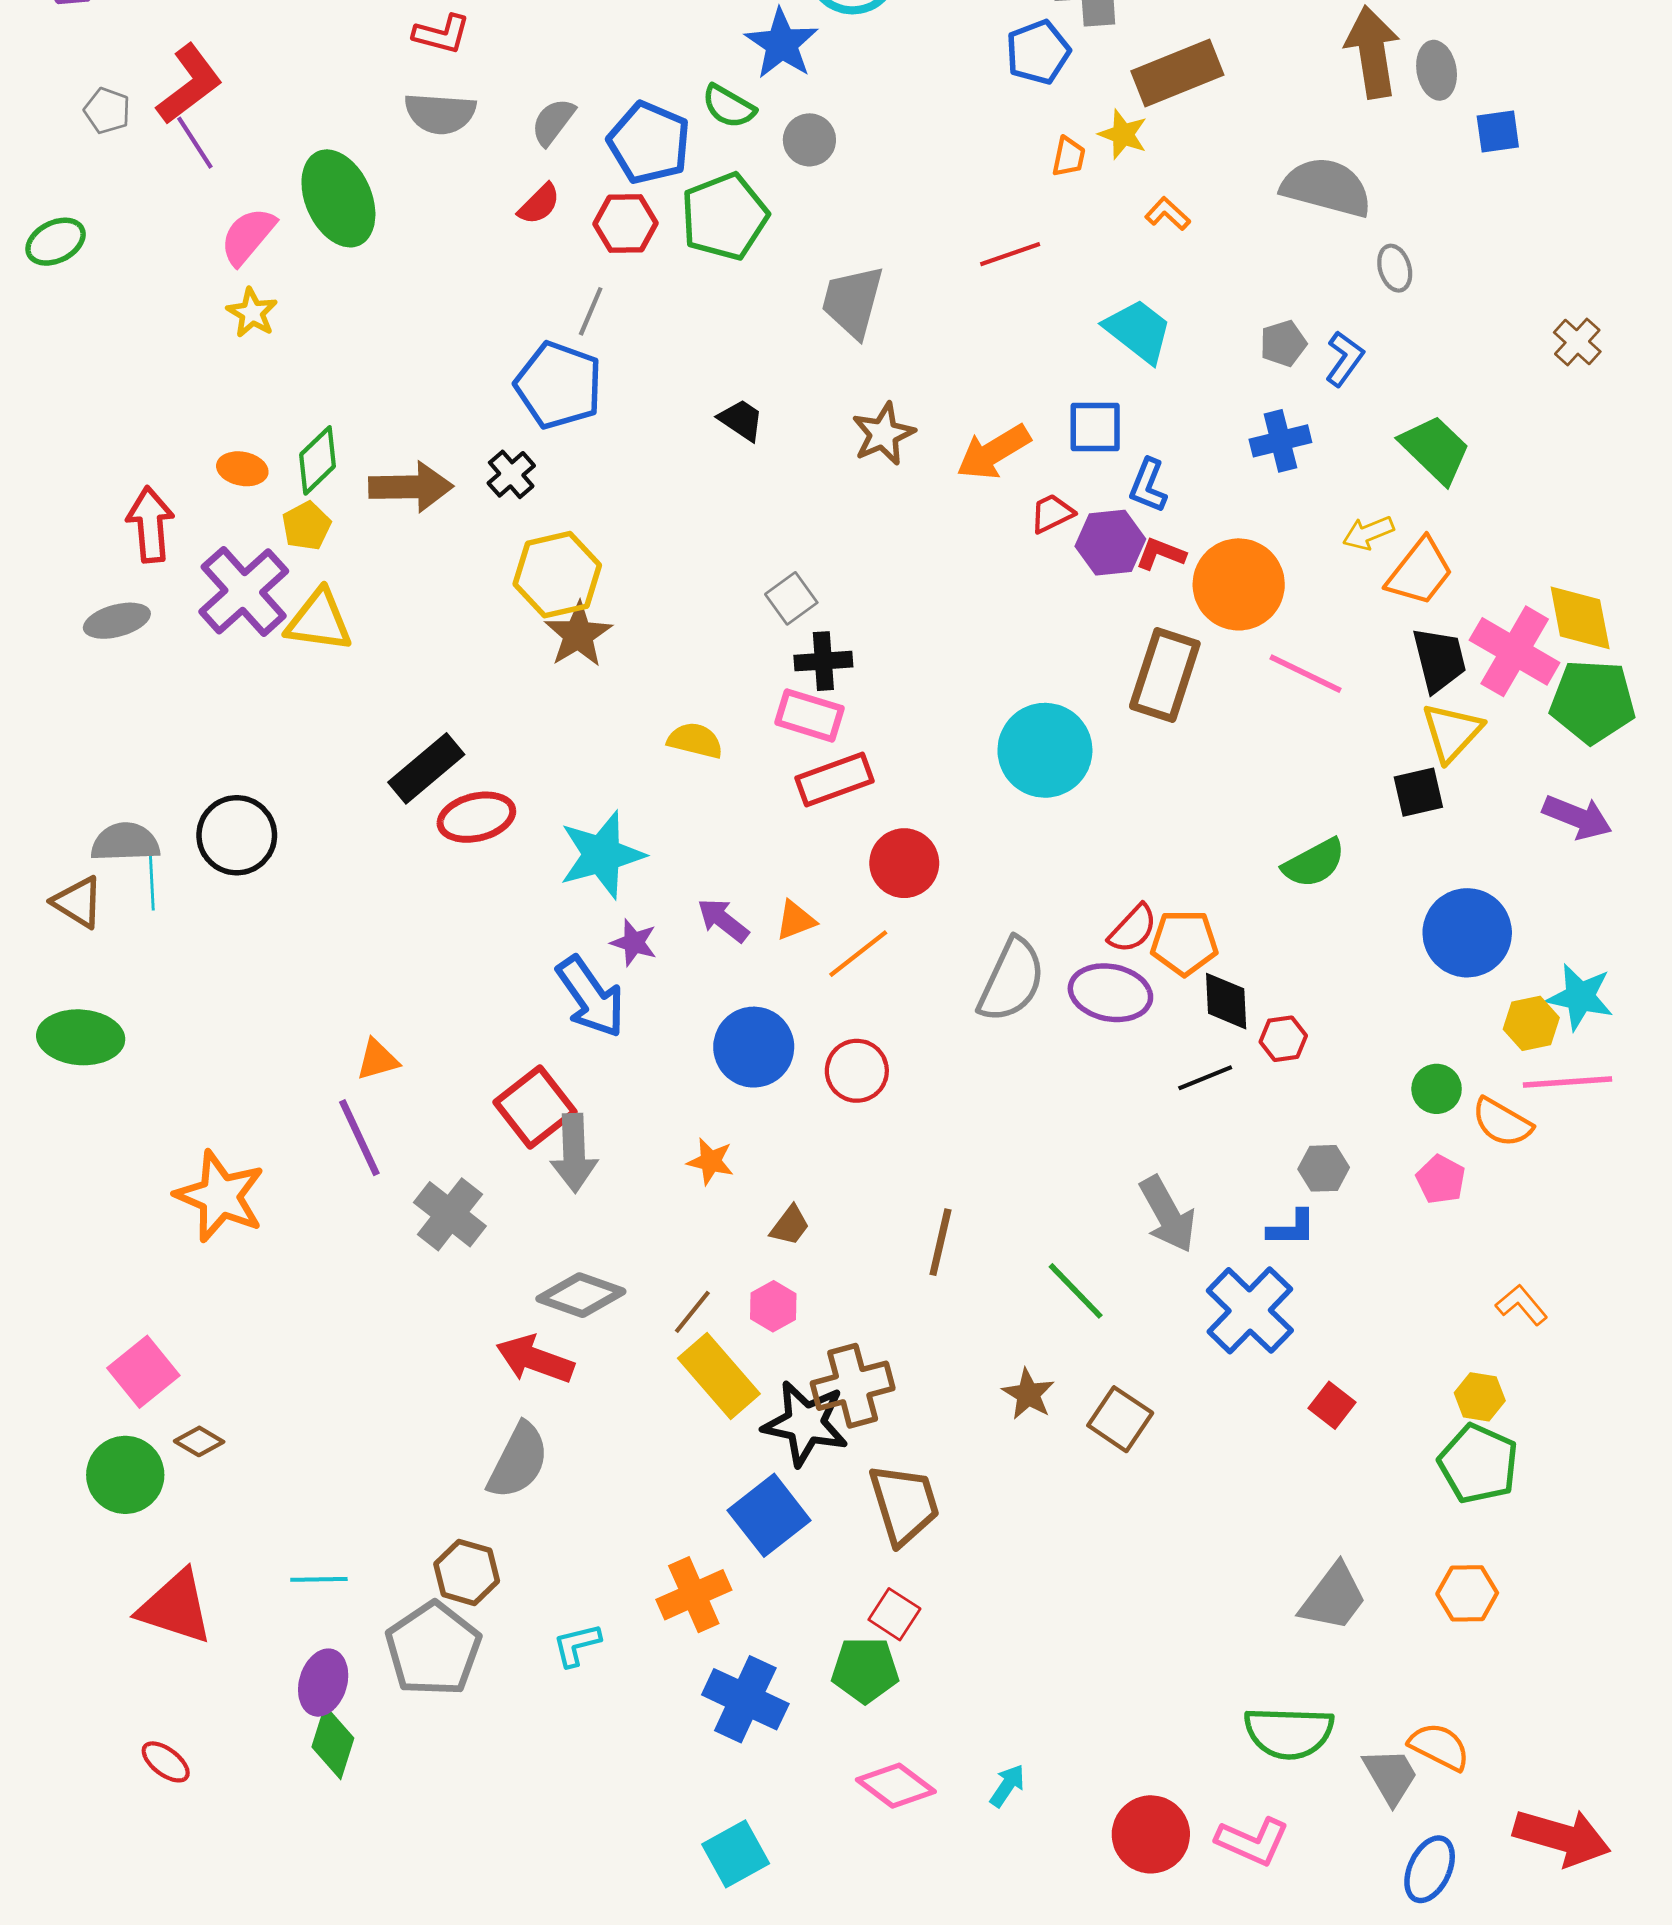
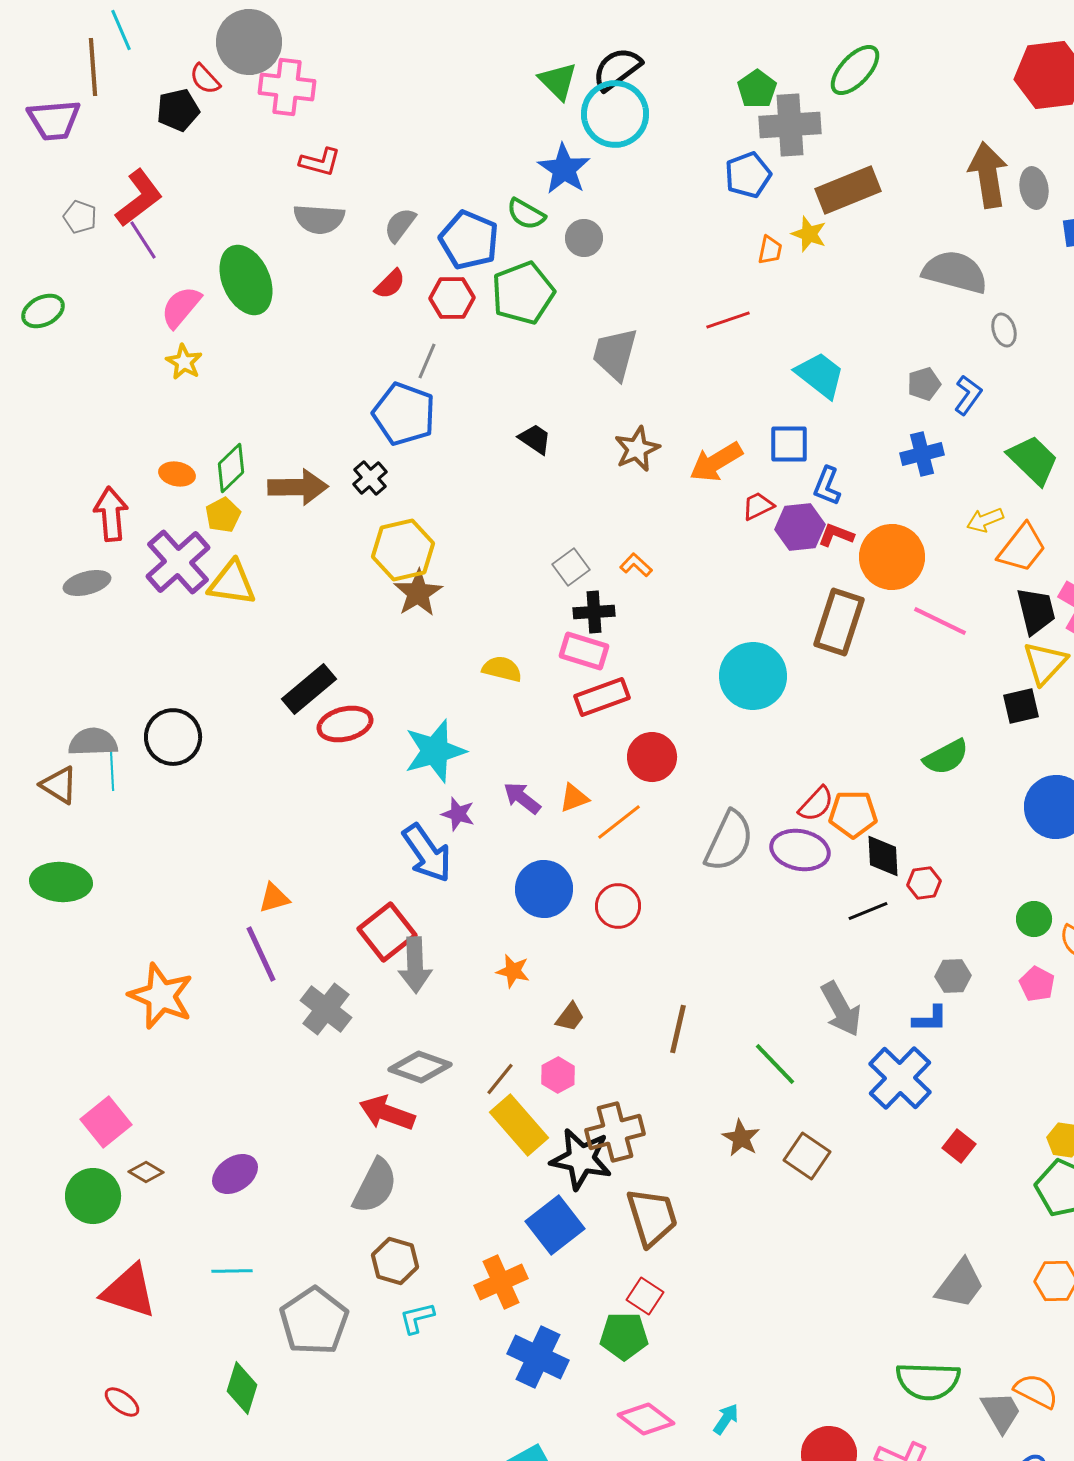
orange L-shape: (1168, 214) -> (636, 565), moved
brown hexagon: (467, 1572) -> (395, 1261), moved
purple ellipse: (323, 1683) -> (235, 1174), moved, turned 39

